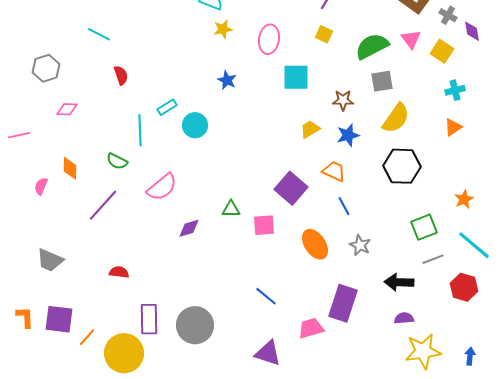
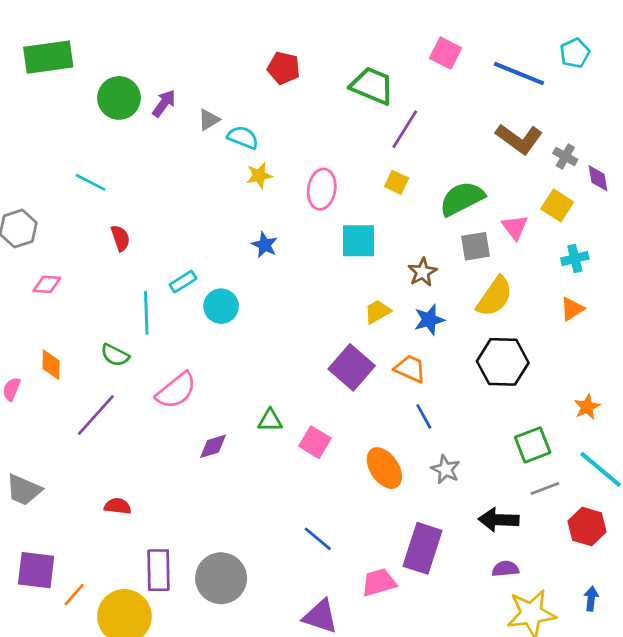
pink triangle: (411, 39) -> (515, 227), moved
brown star: (343, 100) -> (422, 272), turned -30
purple square: (291, 188) -> (352, 367), moved
pink square: (264, 225) -> (315, 442), turned 35
blue arrow: (470, 356) -> (591, 599), moved

